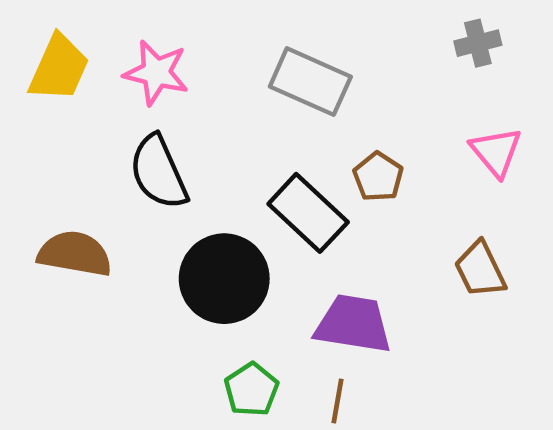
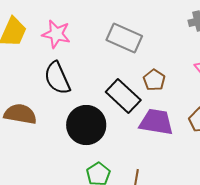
purple trapezoid: (353, 324) -> (156, 122), moved

